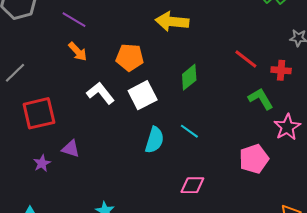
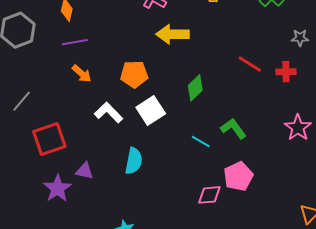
purple line: (74, 20) -> (75, 42), turned -35
green L-shape: (261, 99) -> (233, 129), moved
cyan semicircle: (154, 140) -> (134, 161), moved
pink pentagon: (254, 159) -> (238, 176), moved
purple star: (42, 163) -> (57, 188), size x1.6

